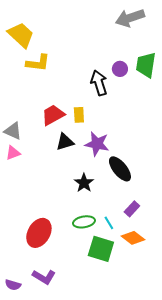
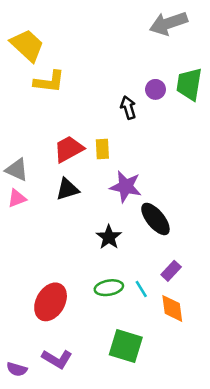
black arrow: (99, 83) -> (128, 108), size x0.7
black triangle: (65, 142) -> (67, 189), moved
orange diamond: (133, 238) -> (172, 308), turned 45
green square: (101, 249) -> (126, 346), moved

